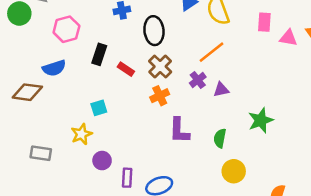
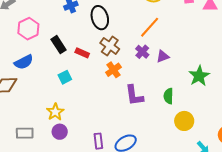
black rectangle: (99, 54) -> (59, 45), turned -42
cyan square: (99, 108) -> (65, 77), moved
purple circle: (102, 161) -> (60, 132), moved

